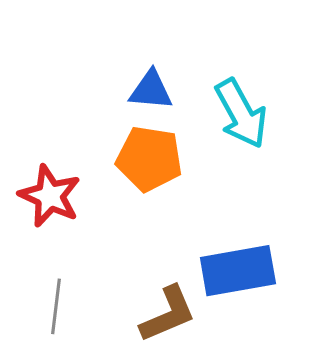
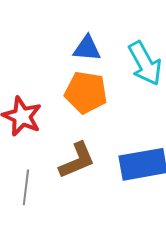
brown L-shape: (168, 314) -> (77, 160), moved

